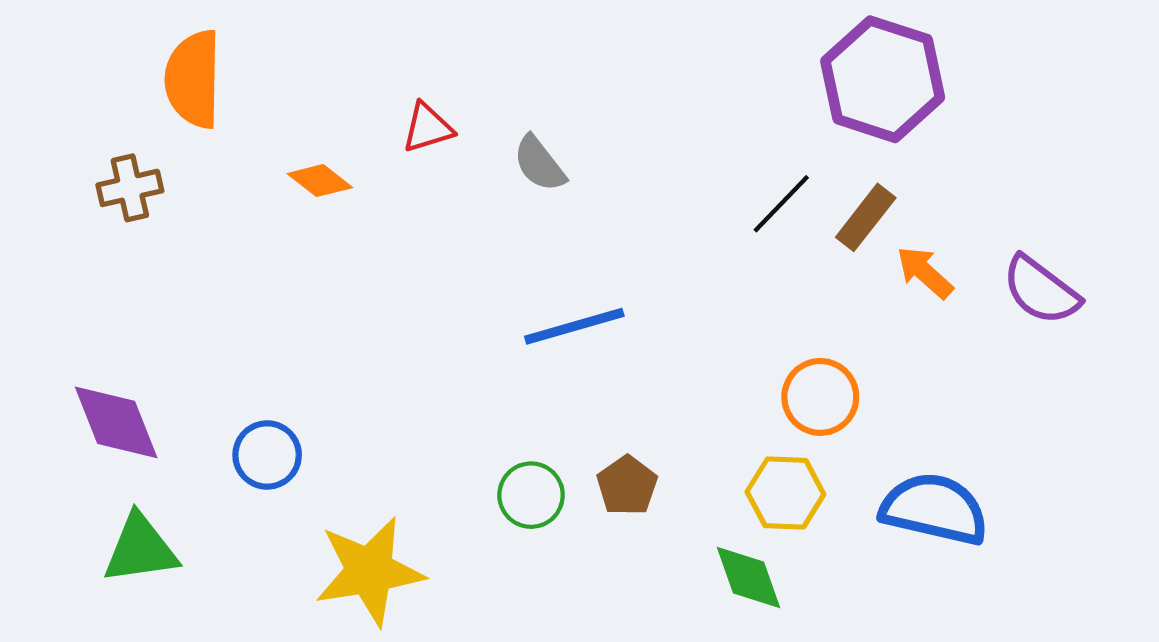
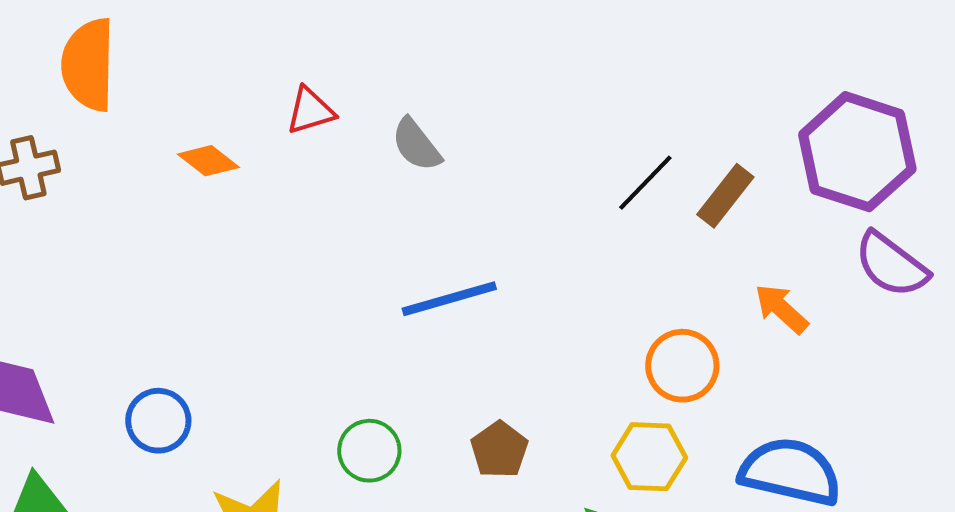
purple hexagon: (883, 79) -> (857, 152), moved
orange arrow: (925, 272) -> (781, 309), moved
green circle: (531, 495) -> (369, 451), moved

